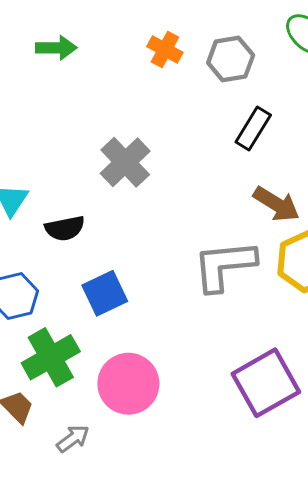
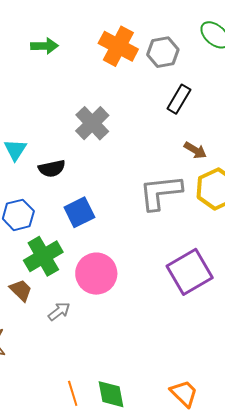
orange cross: (165, 50) -> (118, 46), size x1.6
brown arrow: (276, 204) -> (195, 150), size x0.7

